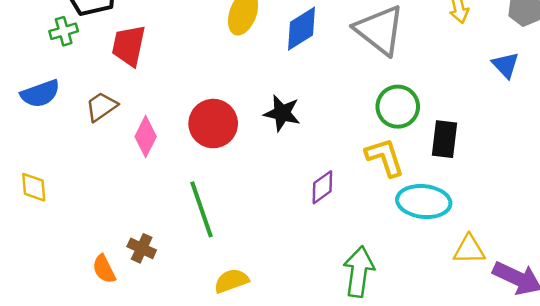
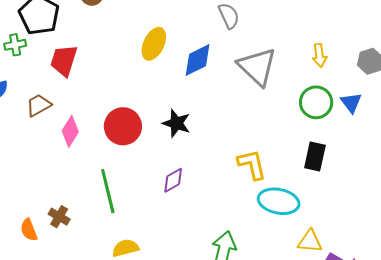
green circle: (398, 107) -> (316, 102), moved
black rectangle: (445, 139) -> (315, 156), moved
purple diamond: (322, 187) -> (173, 180), moved

